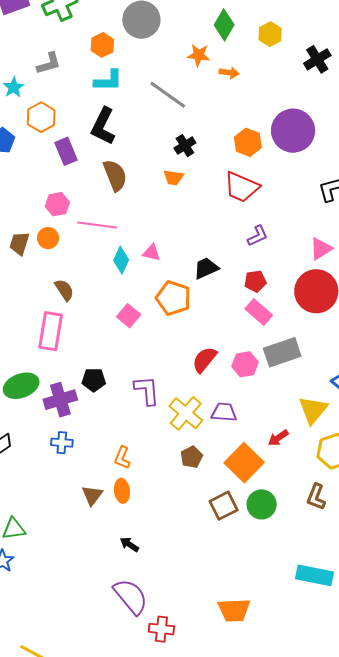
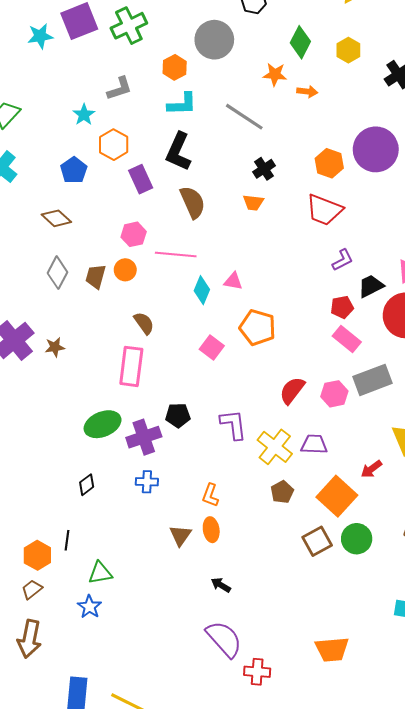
black trapezoid: (206, 268) -> (371, 286), moved

